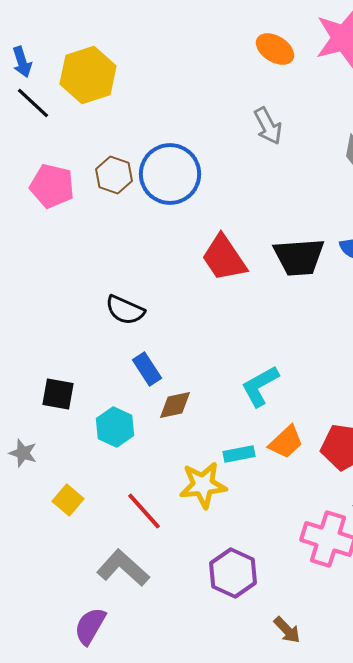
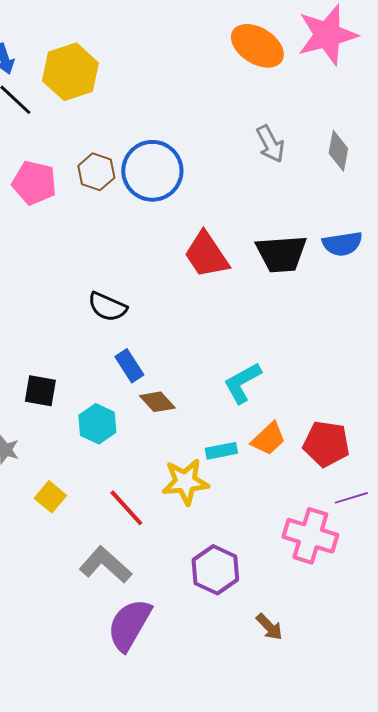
orange ellipse: (275, 49) -> (257, 46), size x1.4
gray arrow: (268, 126) -> (270, 144), moved
brown diamond: (175, 405) -> (157, 402), turned 60
purple semicircle: (90, 626) -> (129, 625), moved, size x1.4

